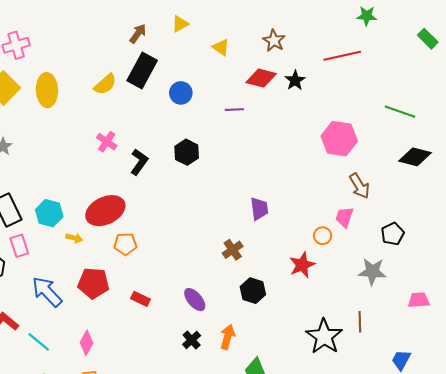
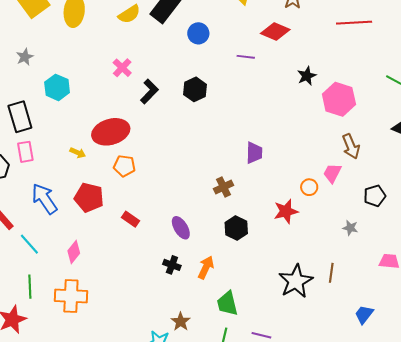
black star: (295, 80) -> (307, 76), moved
cyan hexagon: (49, 213) -> (57, 87), moved
gray star: (372, 272) -> (350, 228), size x0.6
black cross: (192, 340) -> (172, 265), turned -36

